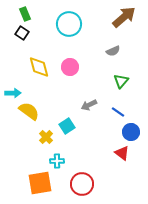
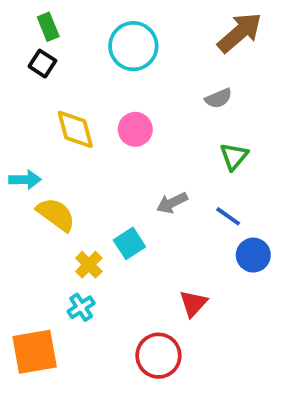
red triangle: (122, 153) -> (193, 303), moved, turned 35
cyan cross: (57, 161) -> (81, 307), moved, turned -32
orange square: (40, 183) -> (35, 352), moved

